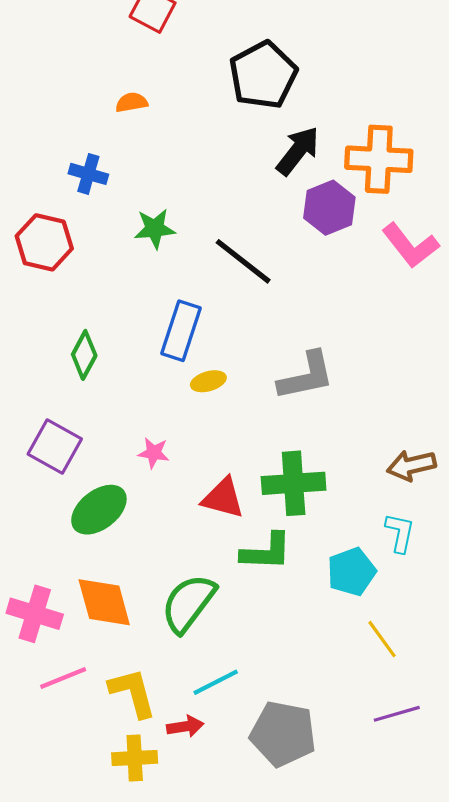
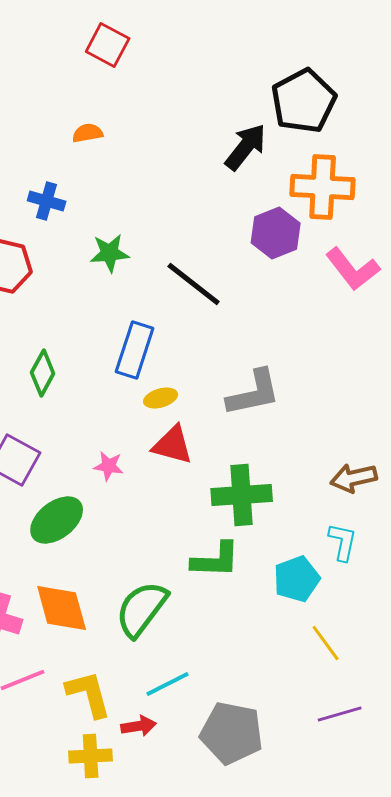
black pentagon: (263, 75) -> (304, 101), moved
black arrow: (298, 151) -> (246, 147), moved
red triangle: (223, 498) -> (173, 445), moved

